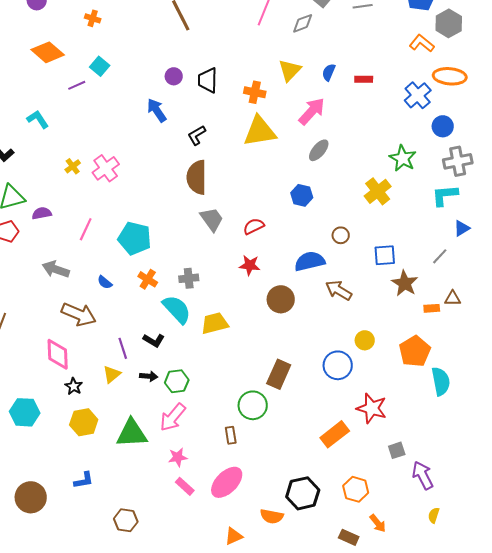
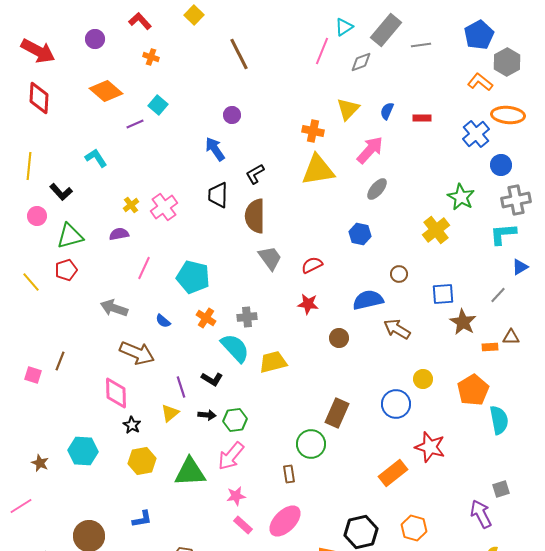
black trapezoid: (208, 80) -> (218, 195), moved
purple semicircle: (42, 213) -> (119, 234), moved
brown circle: (281, 299) -> (339, 338), size x0.7
gray square: (397, 450) -> (501, 489), moved

